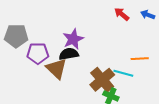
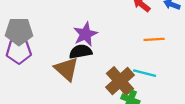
purple pentagon: (38, 53) -> (19, 51), moved
orange line: (140, 59) -> (154, 39), moved

